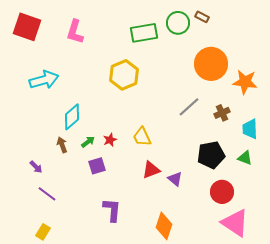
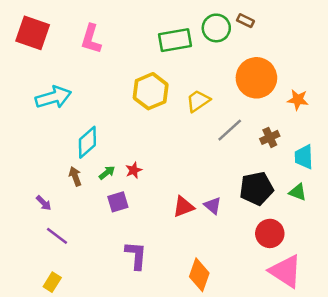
orange star: (245, 82) -> (298, 100), size x0.7
yellow trapezoid: (142, 137) -> (198, 101), moved, turned 80
purple triangle: (175, 179) -> (213, 205), moved

